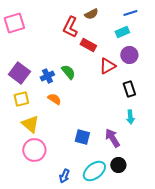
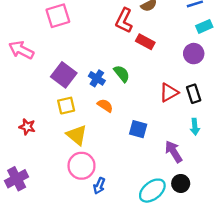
cyan rectangle: (122, 32) -> (204, 26), moved
red triangle: (107, 66) -> (169, 93), moved
blue cross: (47, 76) -> (97, 78), turned -32
blue square: (82, 137) -> (138, 129), moved
blue arrow: (64, 176) -> (99, 186), moved

